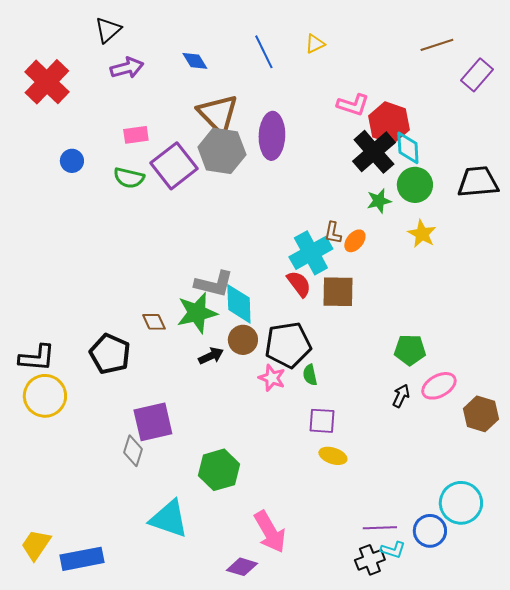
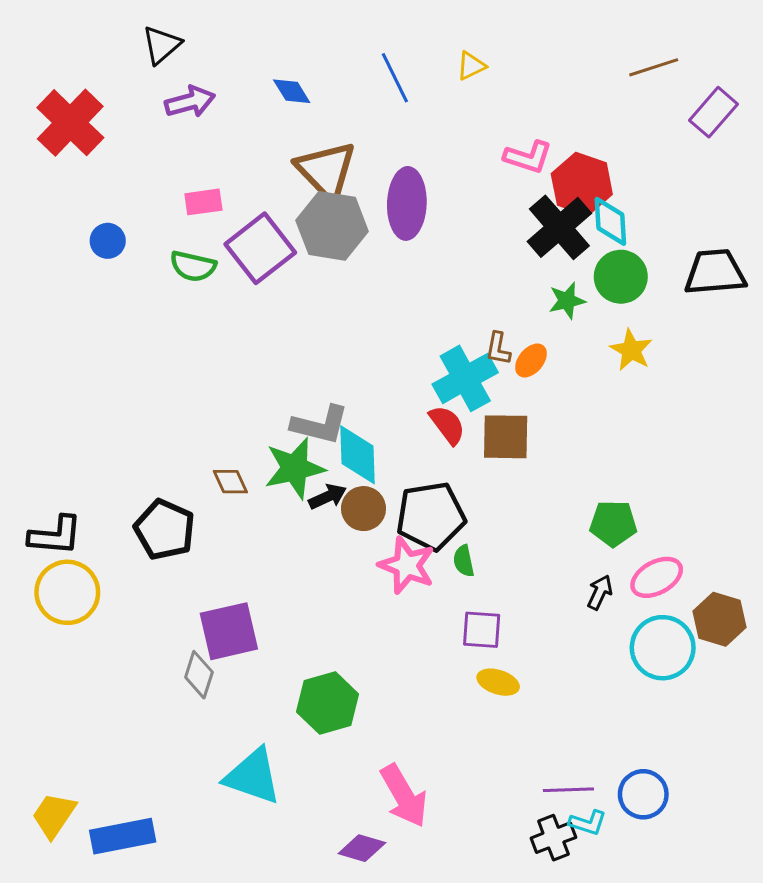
black arrow: (211, 356) -> (328, 497), moved
pink star: (272, 378) -> (407, 565), size x1.4
cyan circle: (461, 503) -> (663, 648), moved

